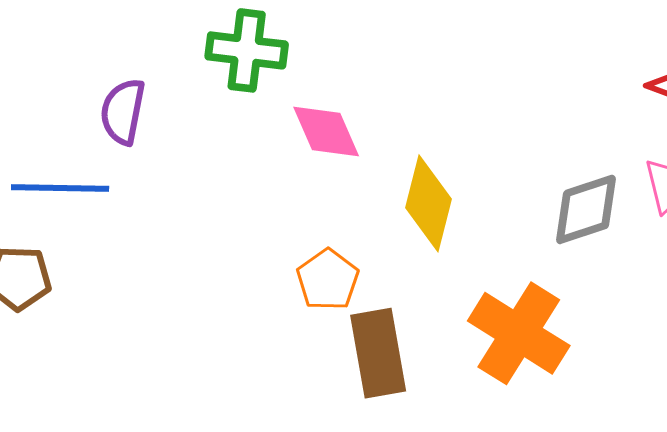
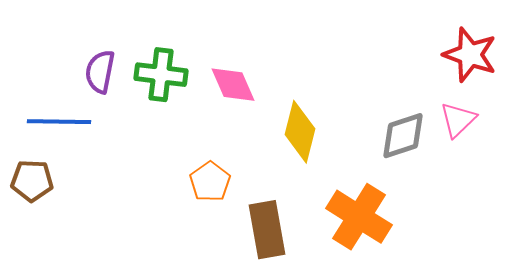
green cross: (247, 50) -> (161, 75), moved
orange pentagon: (328, 280) -> (210, 182), moved

